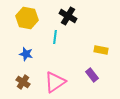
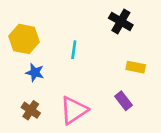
black cross: (68, 16) -> (121, 21), moved
yellow hexagon: (27, 18) -> (24, 39), moved

